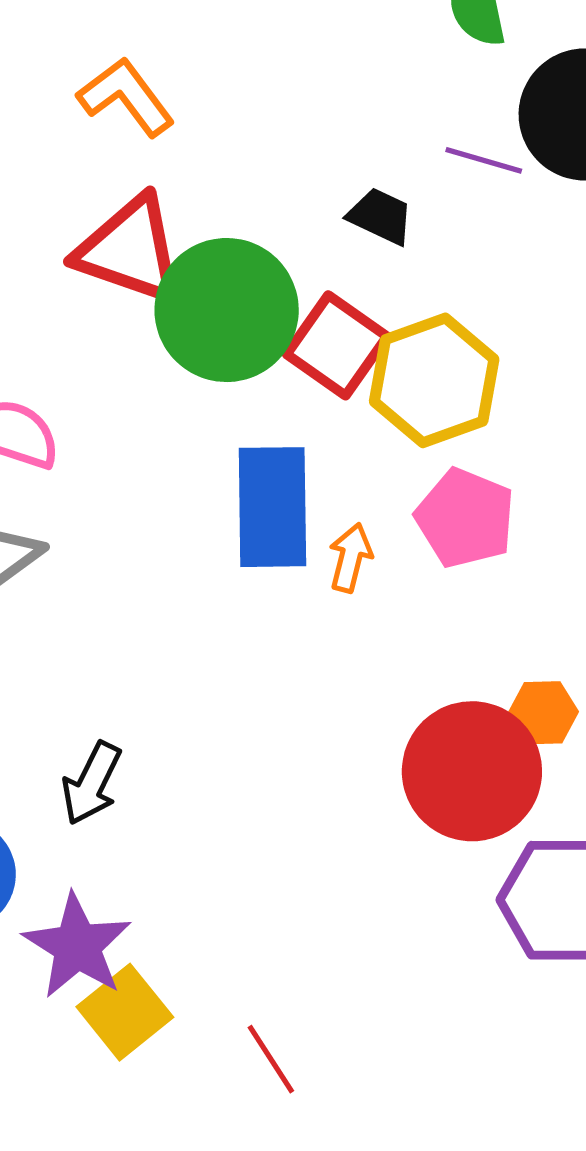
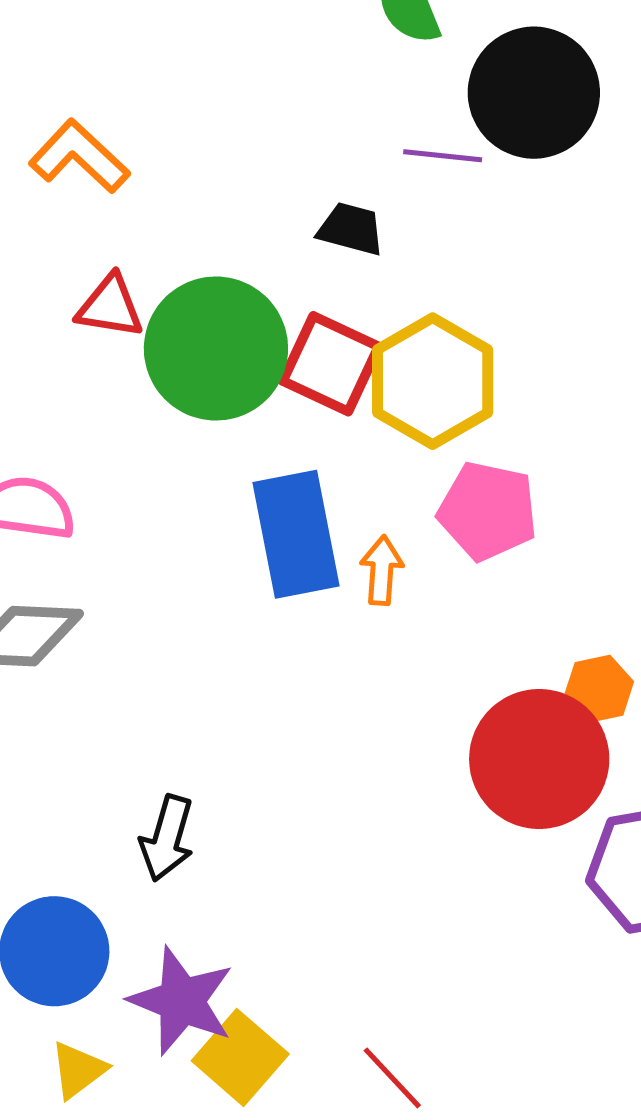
red triangle: (130, 250) -> (110, 307), size x0.6

